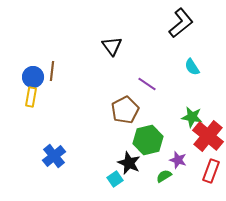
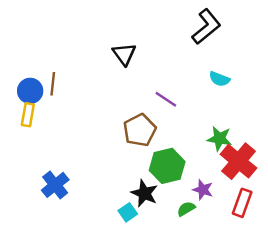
cyan semicircle: (192, 67) -> (219, 79), turned -36

